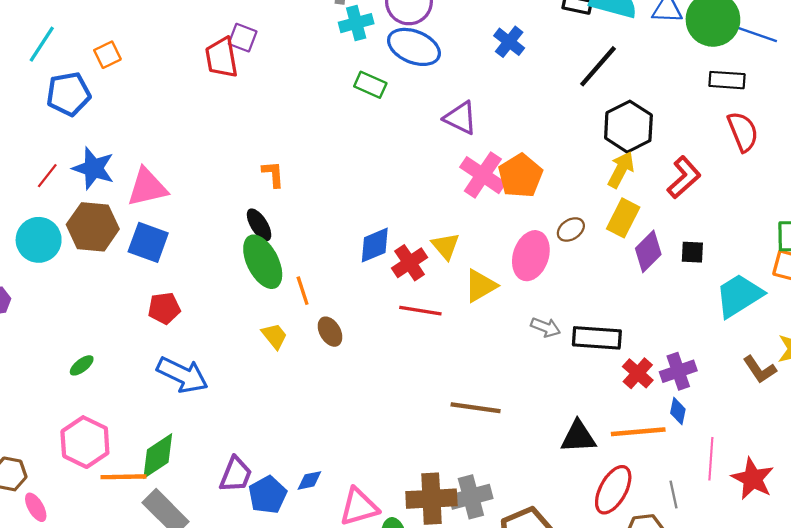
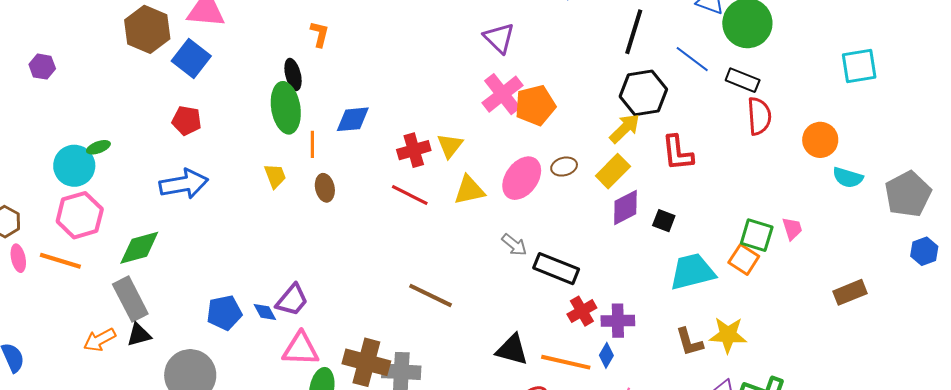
blue line: (757, 34) -> (692, 59), moved
black line: (598, 66) -> (634, 32), turned -42
red semicircle: (743, 132) -> (759, 116), moved
red L-shape: (684, 177) -> (678, 153), turned 108
cyan circle: (39, 240) -> (74, 166), moved
blue diamond: (375, 245) -> (353, 119), moved
blue arrow: (182, 375) -> (184, 184), turned -54
purple trapezoid: (236, 474) -> (292, 300), moved
orange line: (124, 477) -> (60, 261), moved
blue diamond: (309, 480) -> (265, 312), turned 55

